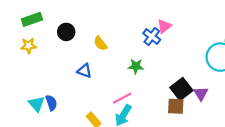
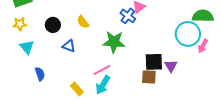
black circle: (66, 32) -> (53, 25), moved
green star: (136, 66) -> (114, 42), size x1.6
black square: (181, 89) -> (154, 62), turned 36
cyan triangle: (37, 104) -> (27, 47), moved

